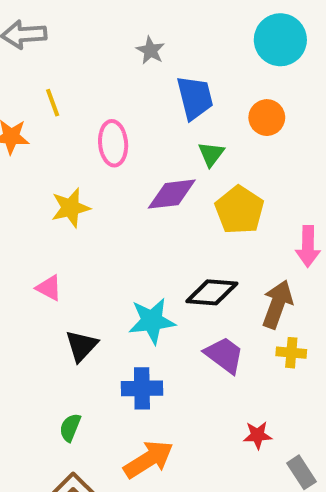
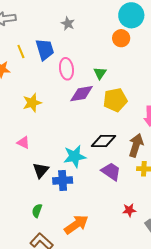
blue trapezoid: (195, 98) -> (45, 49), moved
orange circle: (267, 118) -> (121, 38), moved
pink ellipse: (113, 143) -> (66, 69), moved
yellow pentagon: (239, 210) -> (115, 100), turned 30
blue cross: (142, 388) -> (63, 180), moved

